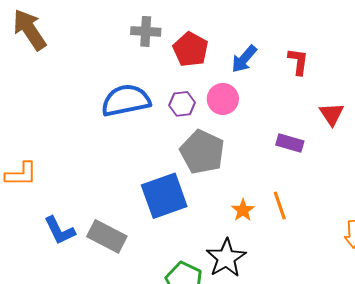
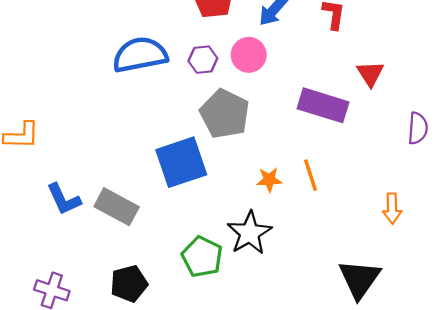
purple rectangle: (290, 143) -> (323, 105), size x1.6
orange star: (243, 210) -> (269, 180), turned 30

